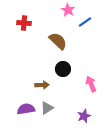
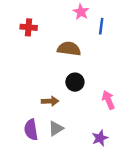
blue line: (85, 22) -> (101, 26), turned -48
brown semicircle: (58, 41) -> (69, 49), turned -36
purple semicircle: (26, 109) -> (31, 130), turned -90

